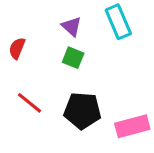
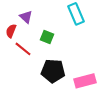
purple triangle: (72, 26) -> (26, 17), moved
red line: (29, 103) -> (23, 49), moved

